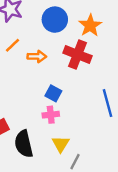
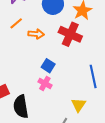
pink cross: (51, 115) -> (45, 83), turned 32
yellow triangle: (61, 144) -> (78, 105), moved

